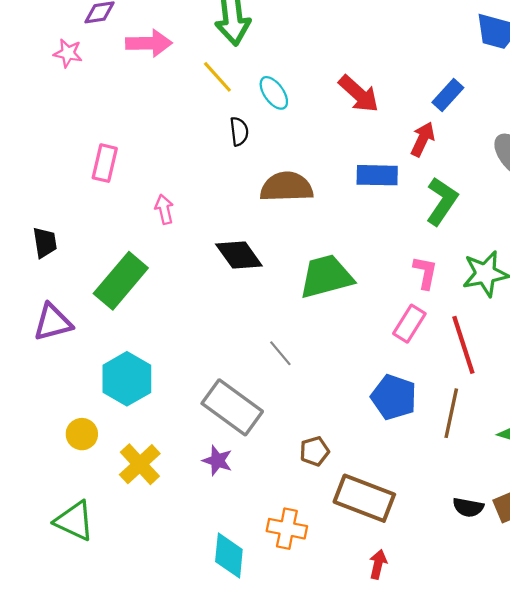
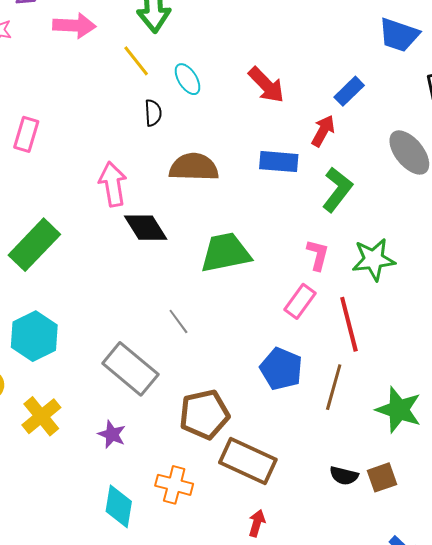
pink arrow: (164, 209) -> (113, 184), moved, size x1.6
brown pentagon: (314, 451) -> (204, 414), size x1.8
purple star: (217, 461) -> (112, 434), moved

